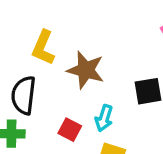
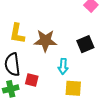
red square: (70, 130) -> (32, 80), moved

